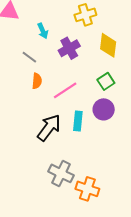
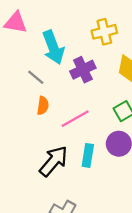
cyan arrow: (43, 31) -> (53, 47), size x1.8

